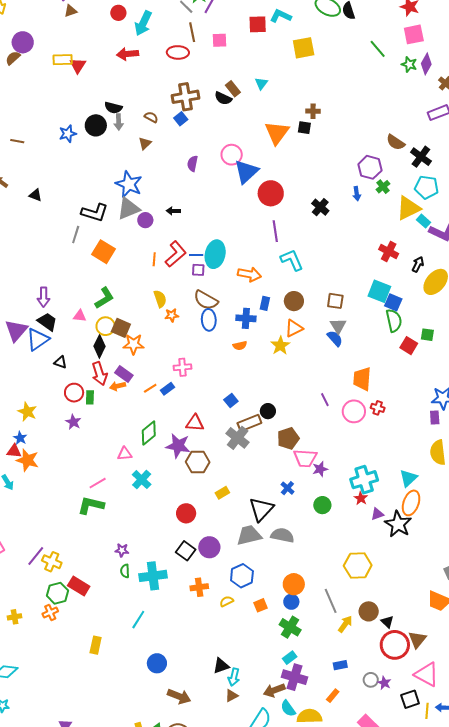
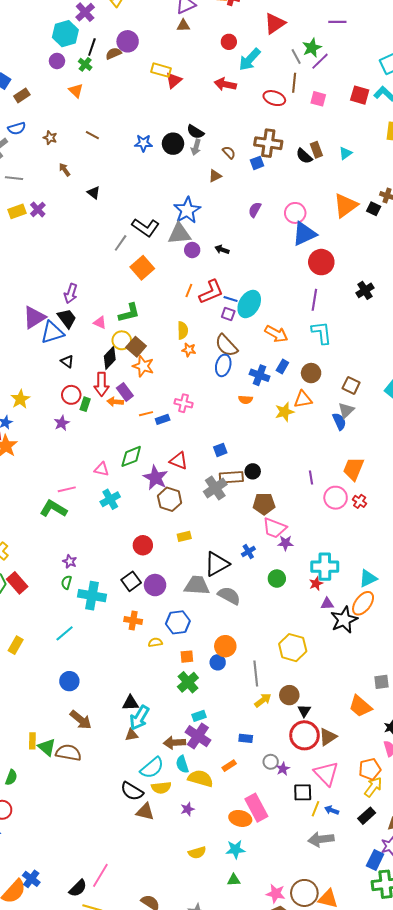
green cross: (290, 627) -> (188, 682), moved
cyan arrow: (234, 677) -> (139, 718), size x1.4

